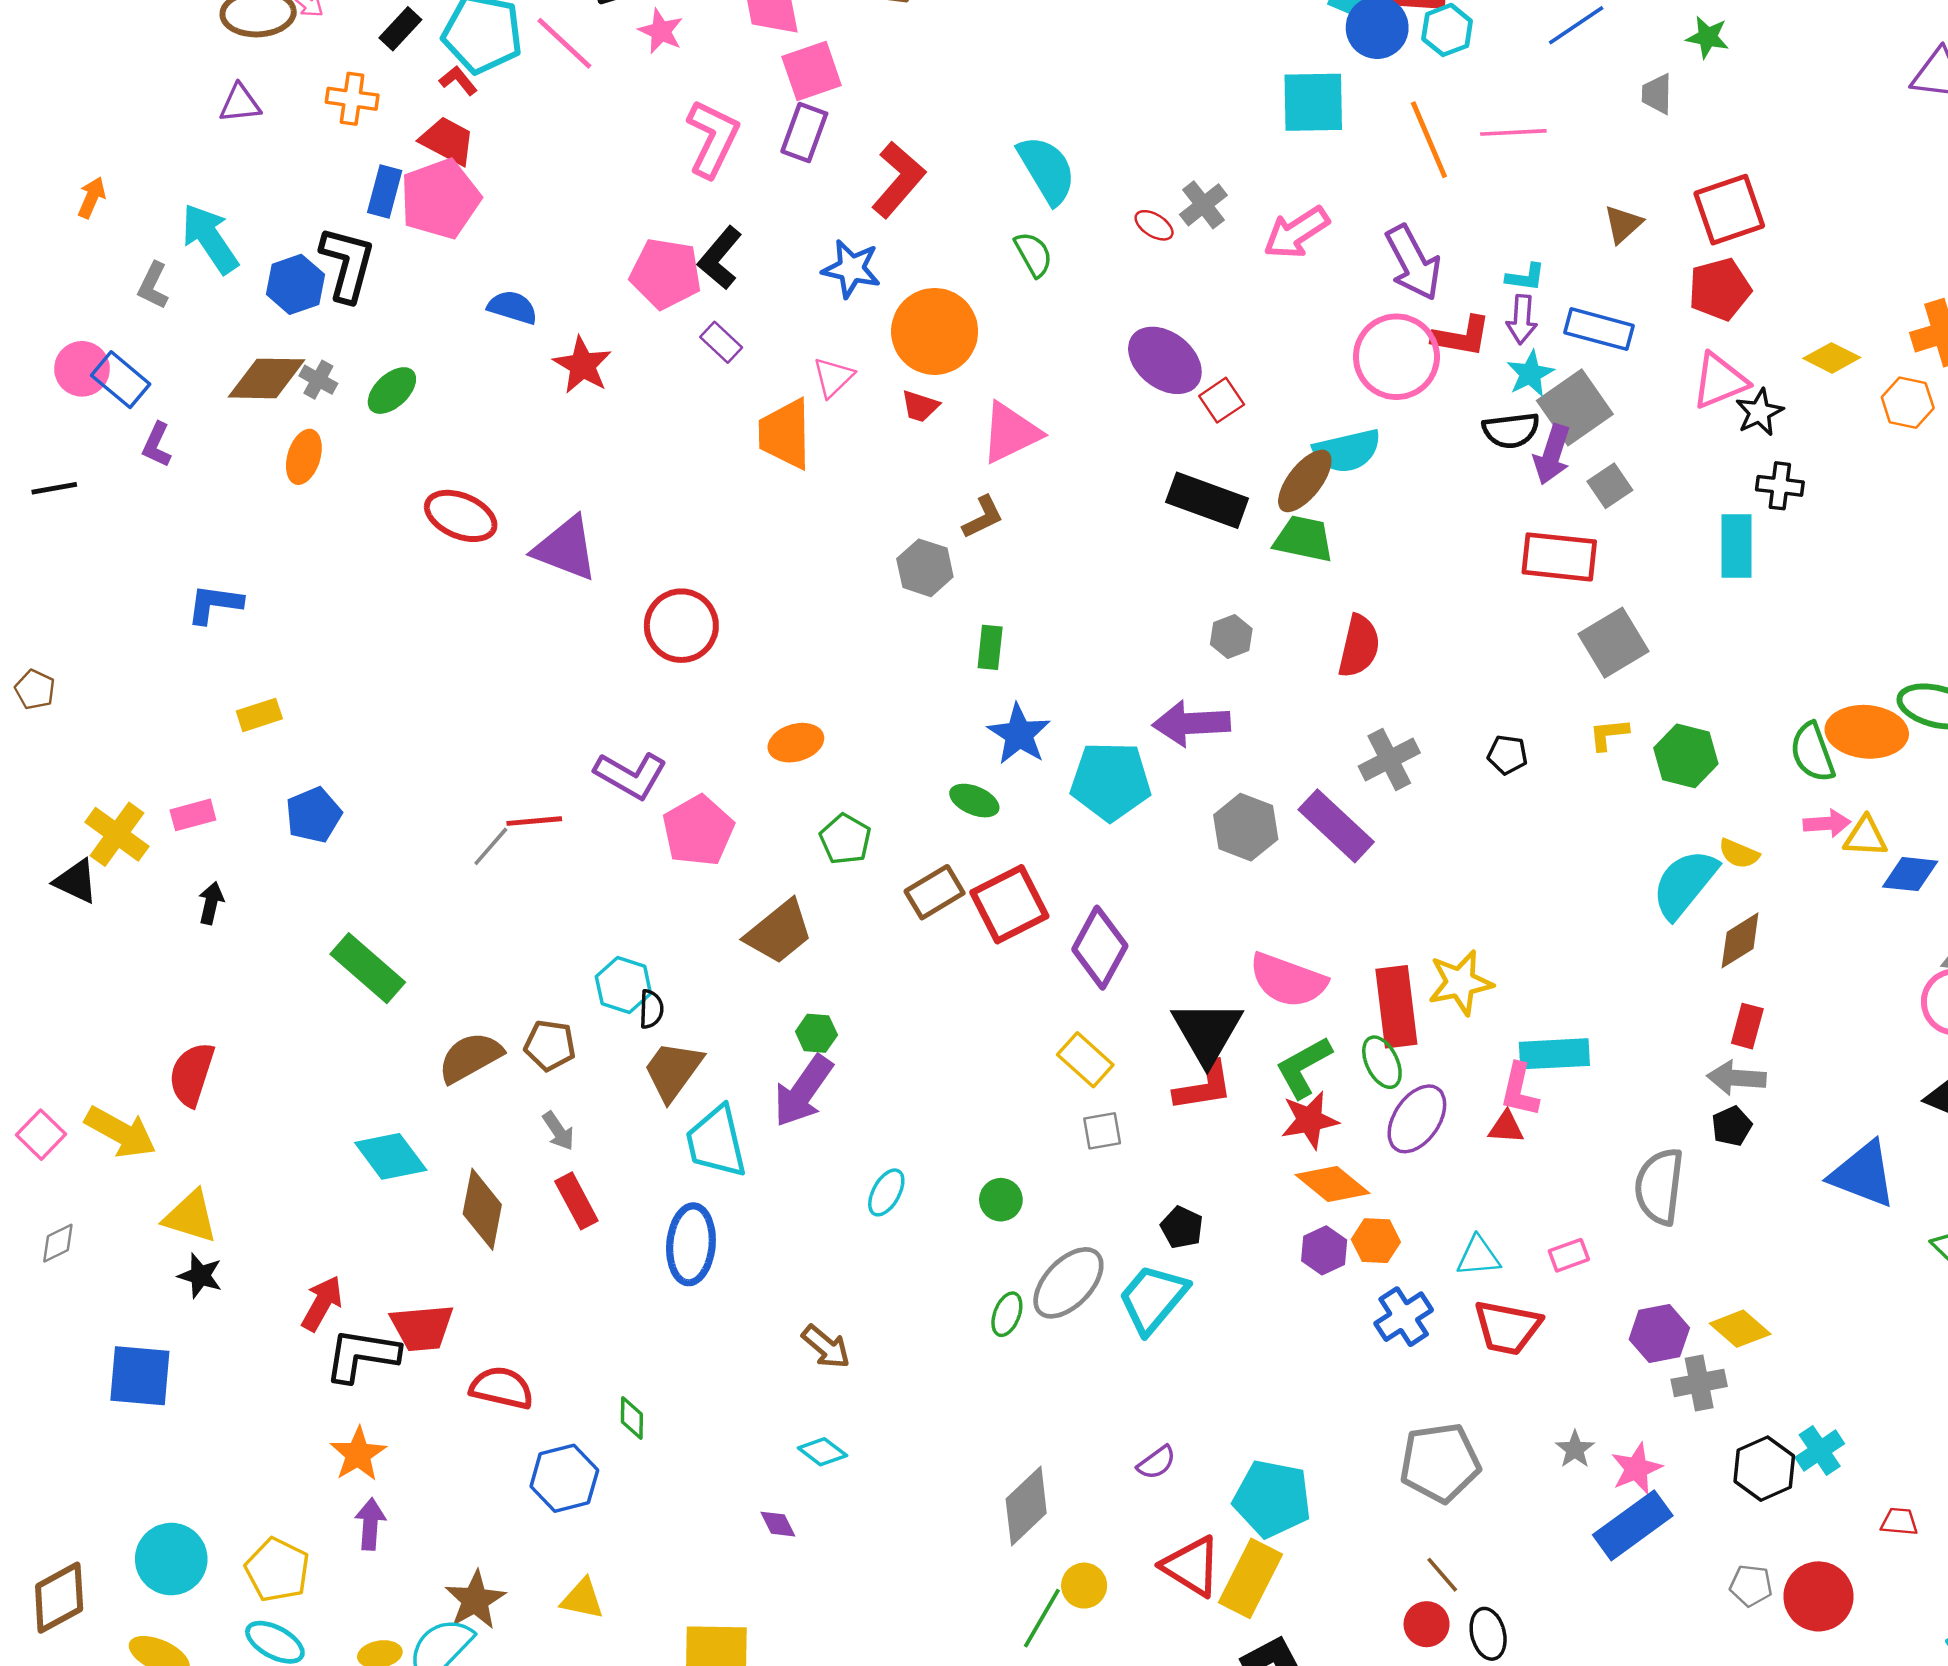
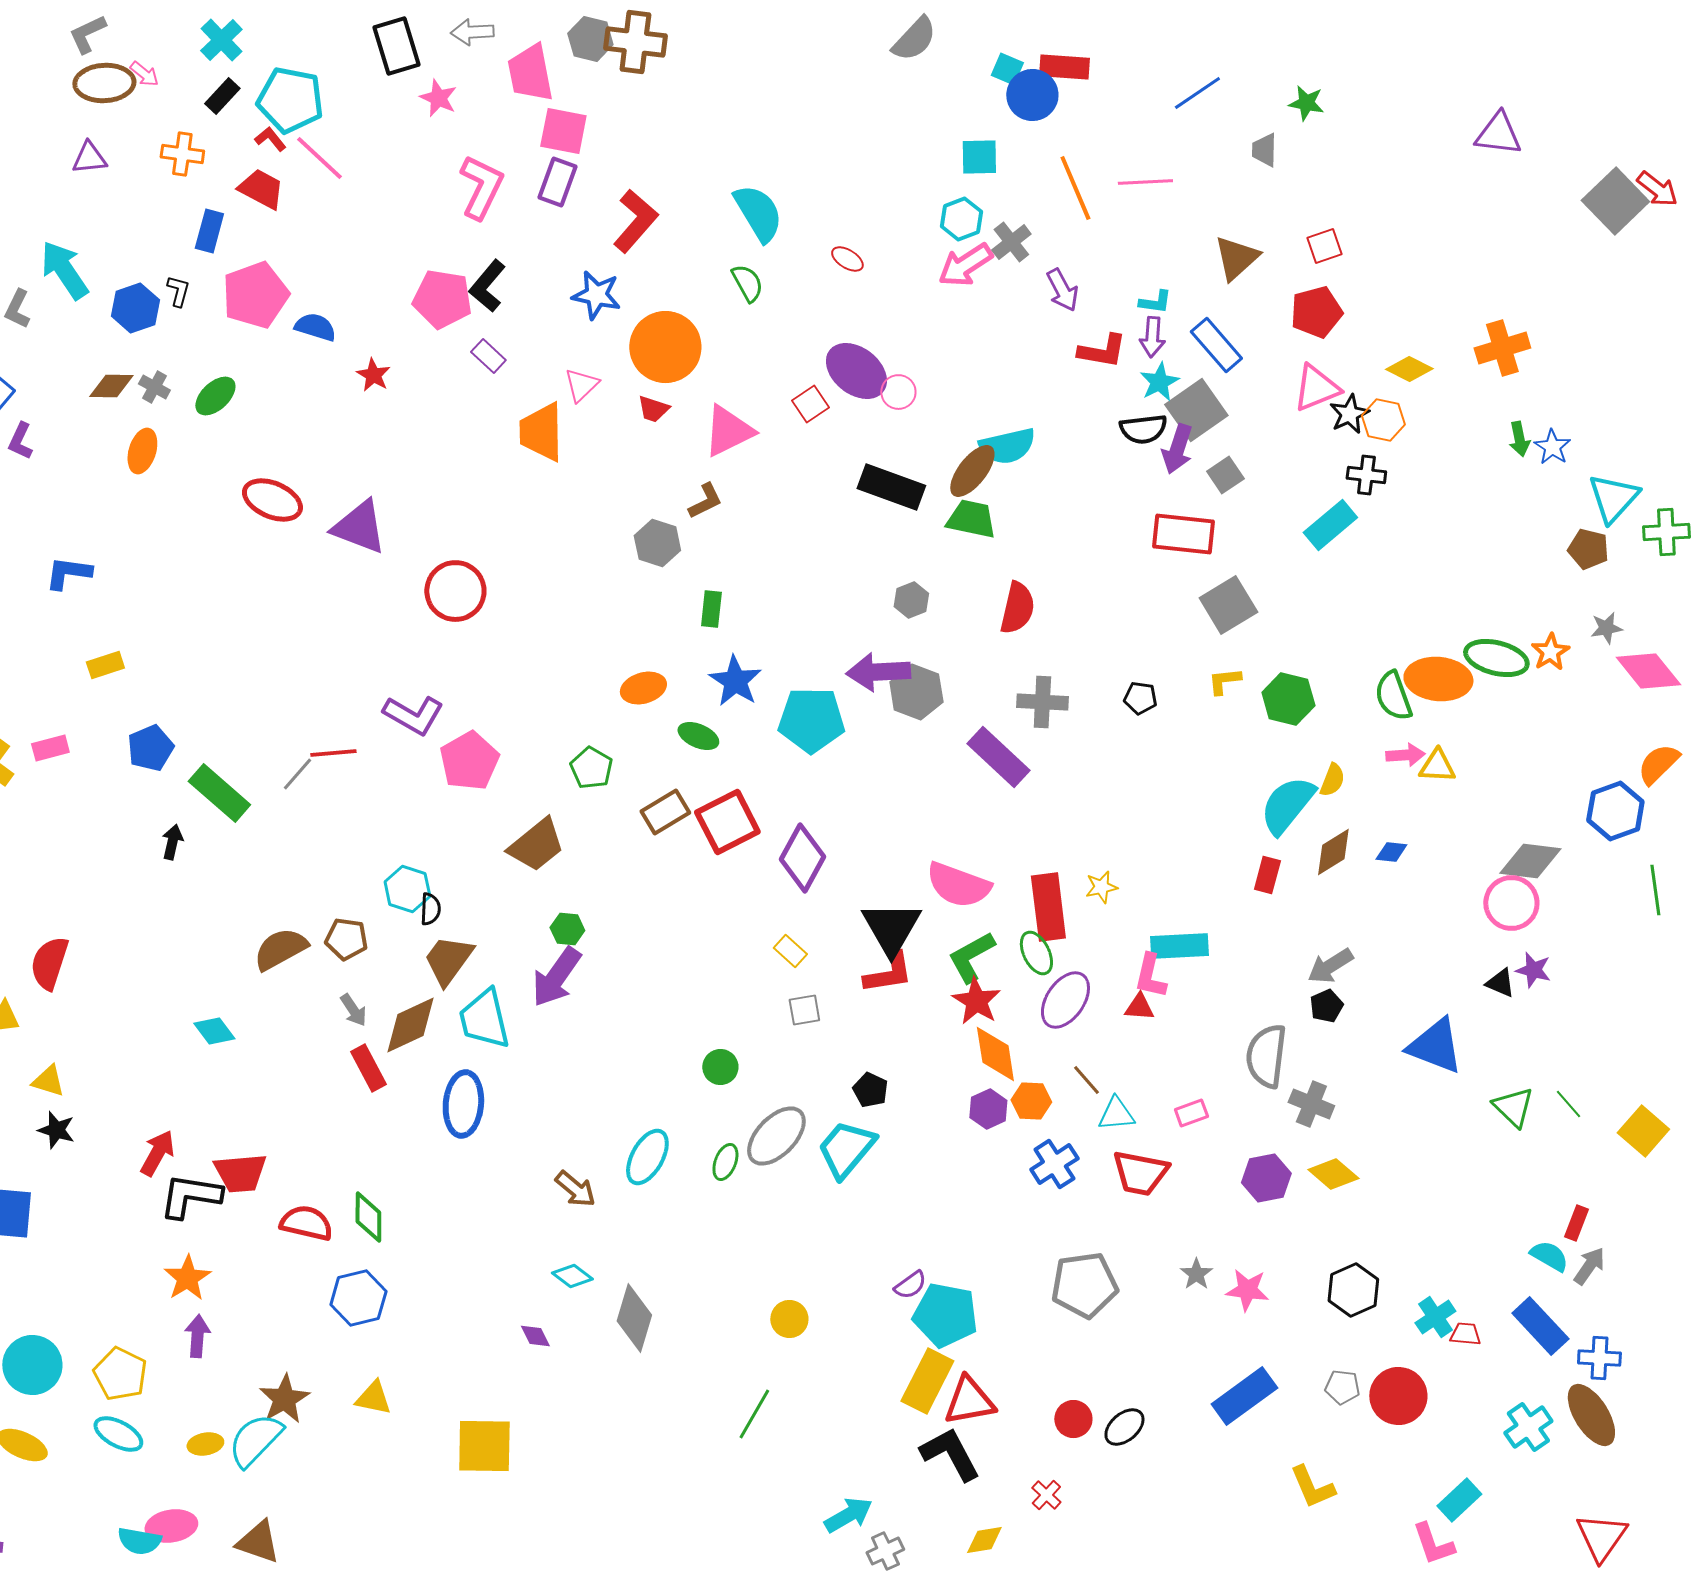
cyan hexagon: (1447, 30) -> (961, 219), moved
pink line: (564, 43) -> (319, 158), moved
pink square: (812, 71) -> (563, 131), turned 30
cyan square: (1313, 102) -> (979, 157), size x0.7
pink pentagon: (440, 199) -> (255, 295), moved
gray cross: (1203, 205) -> (1011, 242), moved
red square: (1729, 210) -> (1324, 246), size x0.6
brown triangle: (1623, 224) -> (1236, 258), size x1.4
purple arrow: (1413, 263) -> (1062, 290), size x0.7
black L-shape: (347, 264) -> (178, 291), size x0.5
blue rectangle: (1599, 329) -> (1216, 345), turned 34
pink circle: (1396, 357) -> (898, 392), moved, size x0.5
red star: (582, 365) -> (373, 375), size x0.7
brown diamond: (266, 378) -> (111, 386), size x0.7
red square: (1222, 400) -> (810, 404), moved
orange hexagon: (1908, 403) -> (1383, 420), moved
cyan rectangle: (1736, 546) -> (1330, 525), turned 50
orange ellipse: (796, 743) -> (643, 688), moved
gray cross: (1389, 760) -> (1042, 702), turned 30
gray hexagon: (1246, 827) -> (916, 692), moved
yellow semicircle: (1739, 854) -> (1332, 780), turned -92
blue diamond: (1910, 874) -> (1391, 852), moved, size x0.7
black arrow: (211, 903) -> (172, 842), moved
green rectangle: (368, 968) -> (219, 793), moved
yellow star: (1460, 983) -> (1101, 887), size x0.6
red rectangle: (1747, 1026) -> (1267, 875), moved
yellow rectangle: (1085, 1060) -> (790, 951), size x0.7
gray arrow: (1736, 1078) -> (1330, 966), turned -36
red star: (1310, 1120) -> (976, 1001), turned -30
cyan diamond: (391, 1156) -> (214, 1031), size x0.7
orange diamond: (1333, 1184) -> (995, 1054), turned 42
cyan ellipse: (886, 1192) -> (647, 1157), moved, size x1.4
brown diamond: (482, 1209) -> (410, 1025), moved, turned 54
yellow triangle: (191, 1217) -> (48, 1081), size x0.7
gray cross: (1699, 1383) -> (1311, 1104), moved, turned 33
green diamond: (632, 1418) -> (368, 1217), moved, size x1.4
cyan cross: (1820, 1451) -> (1435, 1317), moved
purple semicircle: (1156, 1463) -> (910, 1285), moved
pink star: (1636, 1469) -> (1247, 1290), turned 30
gray diamond: (1026, 1506) -> (634, 1318), moved, turned -30
blue rectangle: (1633, 1525) -> (1244, 1396), moved
red triangle: (1191, 1566) -> (969, 1401), moved, turned -42
brown line: (1442, 1575) -> (1086, 1080), moved
yellow circle: (1084, 1586) -> (789, 1319), moved
black ellipse: (1488, 1634) -> (1124, 1427), turned 63

